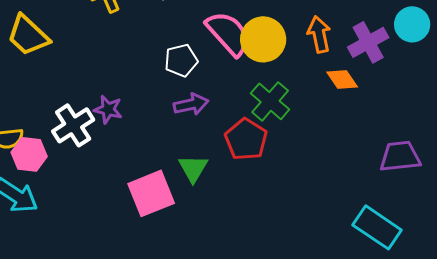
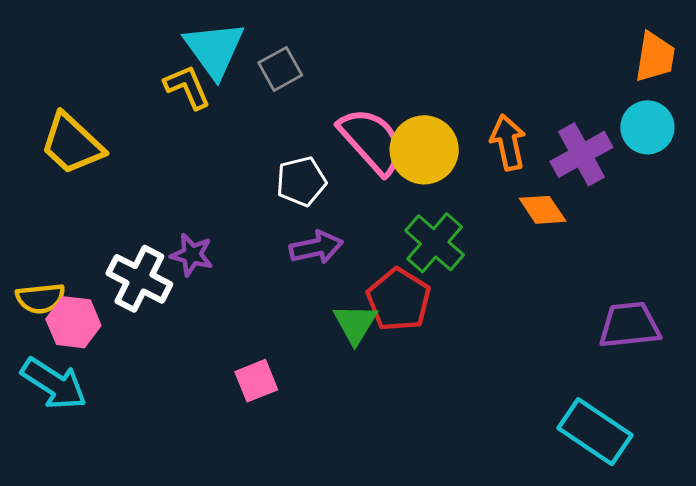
white cross: (73, 125) -> (139, 279), turned -30
green triangle: (193, 168) -> (355, 324), moved
pink square: (151, 193) -> (256, 381), size x0.6

